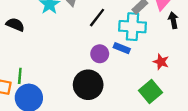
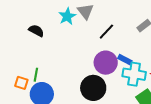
cyan cross: (133, 27) -> (134, 74), moved
purple circle: (100, 54) -> (106, 63), size x1.5

